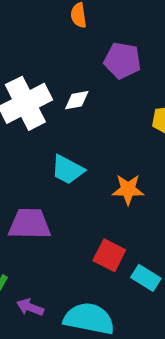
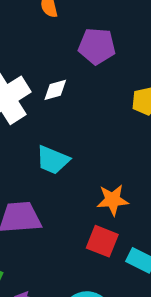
orange star: (128, 189) -> (113, 200), moved

